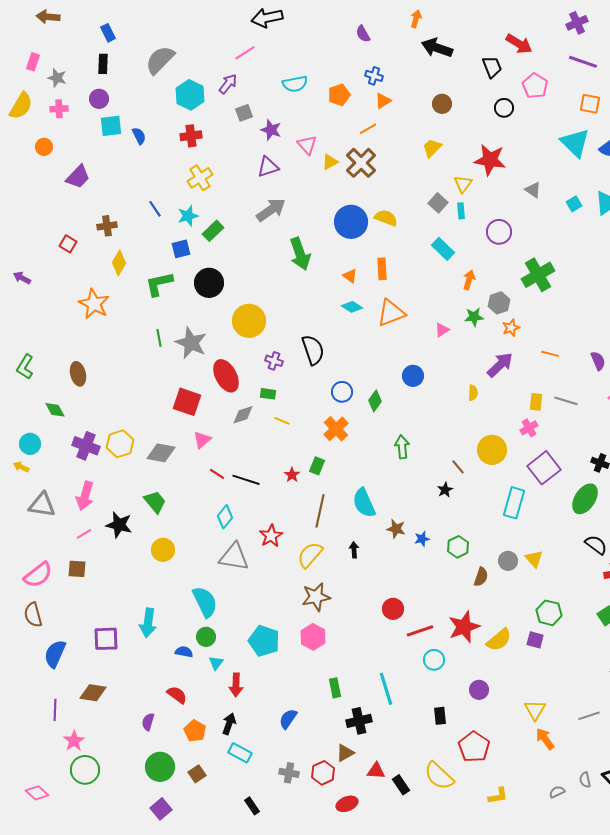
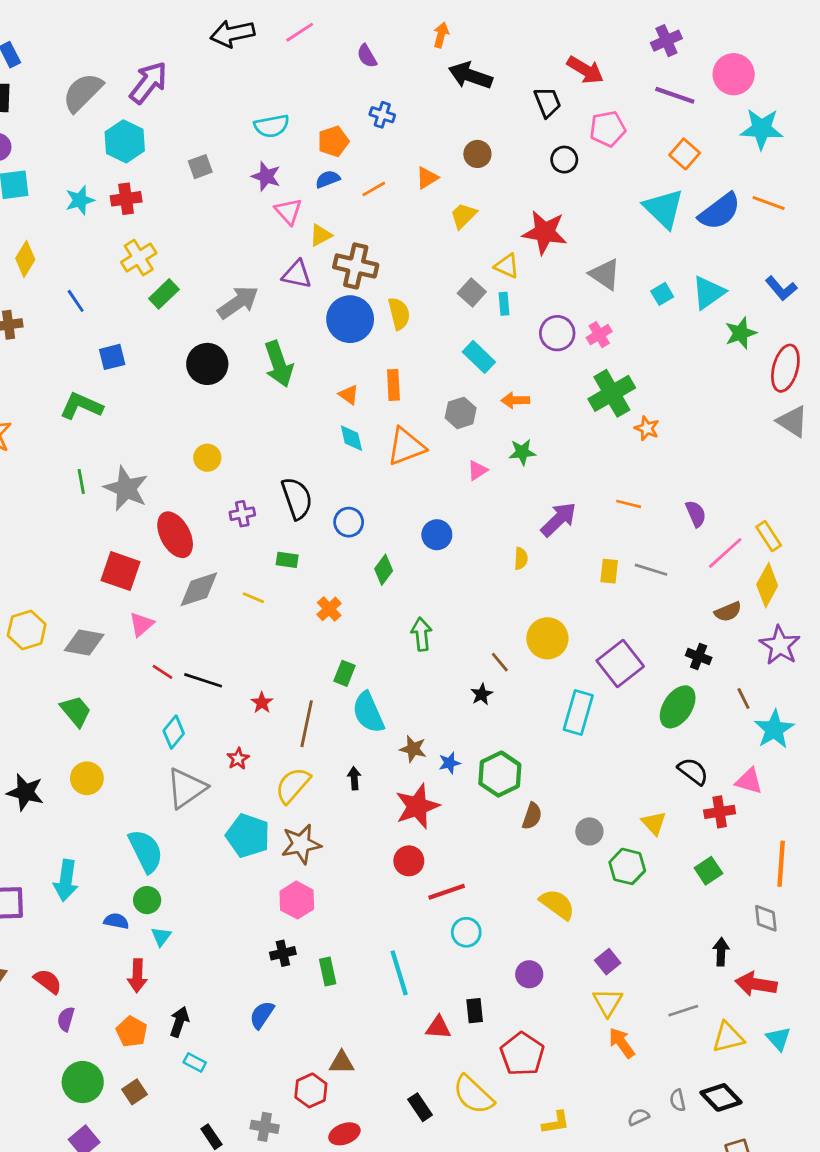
pink line: (245, 53) -> (300, 32), moved
purple arrow: (228, 84) -> (148, 83), moved, size x1.5
pink pentagon: (535, 86) -> (608, 129), turned 30
orange triangle: (383, 101) -> (427, 178), moved
orange square: (590, 104) -> (685, 154), turned 30
purple star: (271, 130) -> (266, 176), moved
blue semicircle: (139, 136) -> (328, 179), moved, turned -84
brown cross: (361, 163) -> (356, 266), moved, turned -32
purple triangle: (268, 167) -> (297, 274), moved, turned 30
yellow triangle: (463, 184) -> (507, 266), turned -42
gray triangle: (533, 190) -> (605, 274), size x1.4
cyan star: (188, 216) -> (80, 200), moved
yellow semicircle: (386, 218) -> (399, 314), turned 55
green rectangle: (213, 231) -> (164, 294), moved
yellow diamond: (119, 263) -> (25, 259), moved
orange arrow: (469, 280) -> (515, 400), turned -108
black circle: (209, 283) -> (207, 364), moved
green L-shape: (159, 284) -> (81, 406), turned 36
gray hexagon: (499, 303) -> (461, 413), moved
cyan diamond: (352, 307) -> (351, 438), turned 45
yellow circle: (249, 321) -> (207, 458), size x0.6
orange star: (511, 328) -> (647, 428), moved, turned -30
purple cross: (274, 361) -> (242, 514), turned -30
blue circle: (342, 392) -> (349, 522), moved
green rectangle: (268, 394) -> (287, 560), moved
gray diamond: (243, 415) -> (199, 589), size x1.4
pink cross: (529, 428) -> (599, 335), moved
orange cross: (336, 429) -> (329, 609), size x0.7
green rectangle: (317, 466) -> (344, 673), moved
red star: (292, 475) -> (262, 703), moved
black star: (119, 525) -> (25, 792), moved
red star: (271, 536) -> (238, 759), size x0.7
green hexagon: (458, 547) -> (500, 774), size x1.4
gray triangle: (234, 557) -> (186, 788), turned -44
yellow triangle: (534, 559) -> (654, 823), moved
gray circle: (508, 561) -> (589, 831), moved
red star: (464, 627) -> (417, 806), moved
yellow semicircle: (499, 640) -> (557, 904), turned -104
purple square: (535, 640) -> (608, 962), moved, turned 36
cyan pentagon: (264, 641) -> (248, 836), moved
red arrow: (236, 685) -> (137, 976), moved
red semicircle: (177, 695) -> (48, 981), moved
black cross: (359, 721) -> (283, 953), moved, size x0.7
cyan rectangle: (240, 753) -> (195, 1062), size x0.7
brown triangle: (345, 753) -> (342, 1062), turned 30
red triangle: (376, 771) -> (438, 1027), moved
gray cross: (289, 773) -> (265, 1127), moved

